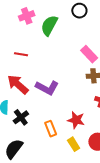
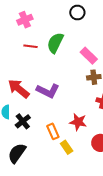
green semicircle: (49, 25) -> (55, 43), moved
red line: (21, 54) -> (30, 46), moved
yellow rectangle: (74, 144) -> (67, 147), moved

